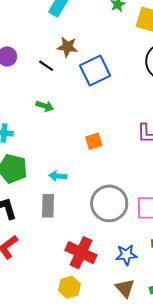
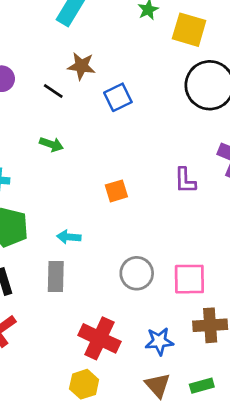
blue square: (95, 71) -> (118, 97), size x0.7
gray circle: (109, 203) -> (137, 273), size x0.7

